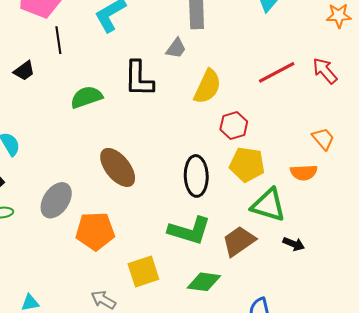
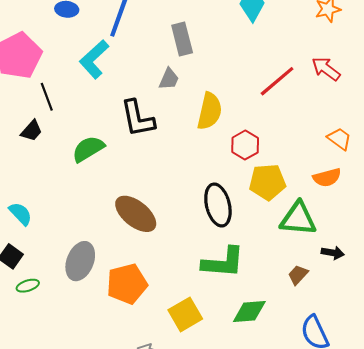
black trapezoid: (24, 71) -> (32, 131), moved
brown trapezoid: (239, 241) -> (298, 275), moved, size x0.6

